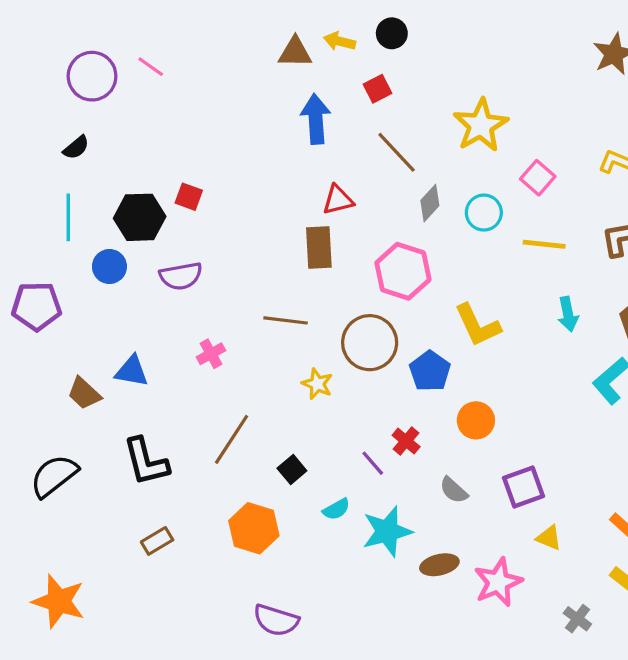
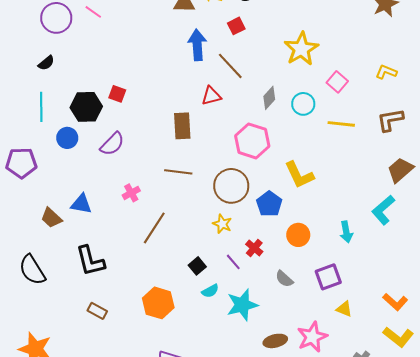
brown line: (397, 152) -> (230, 66), moved
brown rectangle: (319, 247) -> (182, 126), moved
purple semicircle: (181, 276) -> (112, 144), turned -36
cyan arrow: (568, 314) -> (346, 232), moved
yellow star: (317, 384) -> (222, 224), moved
brown line: (232, 439) -> (154, 228), moved
black square: (292, 470) -> (197, 266), moved
black semicircle: (54, 476) -> (32, 270), turned -84
brown rectangle: (157, 541) -> (97, 311), turned 60
brown ellipse: (439, 565) -> (275, 341), moved

